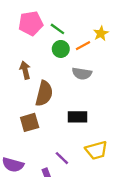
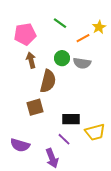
pink pentagon: (31, 23) -> (25, 34), moved
green circle: (61, 49) -> (62, 58), moved
black rectangle: (77, 117) -> (71, 119), moved

